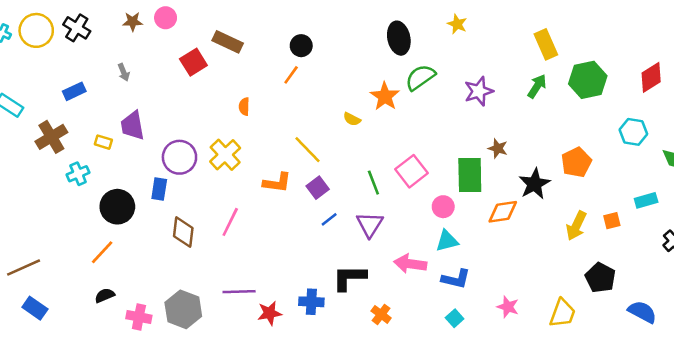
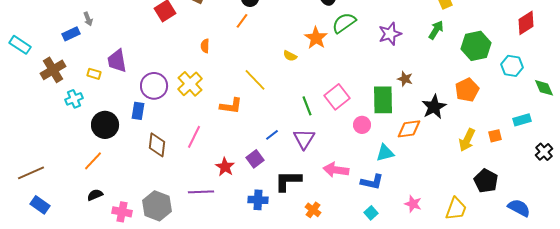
gray arrow: (124, 72) -> (88, 19), moved
green hexagon: (588, 80) -> (476, 46), moved
purple square: (318, 188) -> (255, 159), moved
cyan triangle: (447, 241) -> (385, 153), moved
red star: (269, 313) -> (225, 167), moved, turned -30

